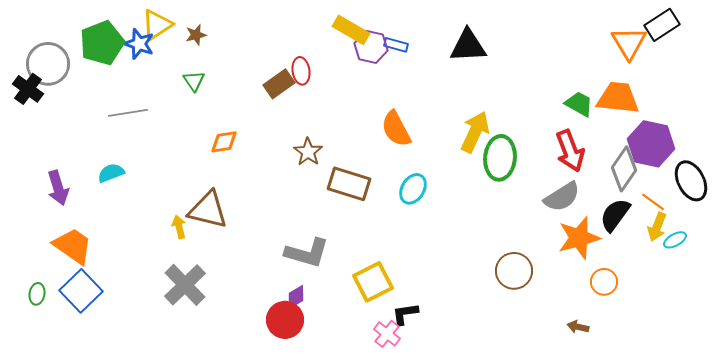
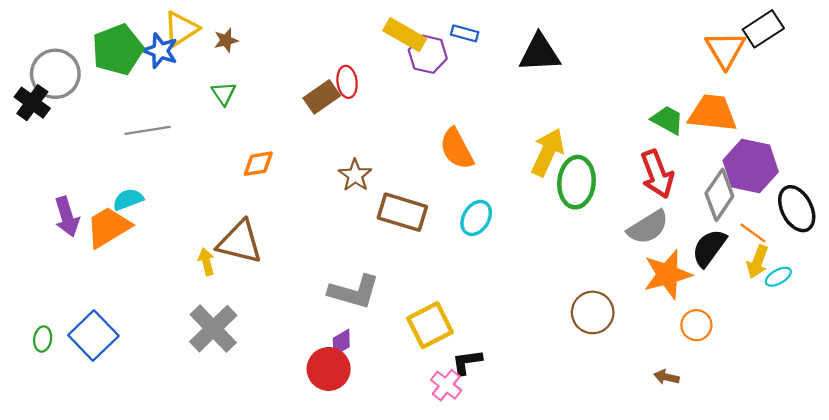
blue rectangle: (396, 45) -> (465, 33), moved
orange trapezoid: (73, 246) -> (108, 227), moved, turned -66

